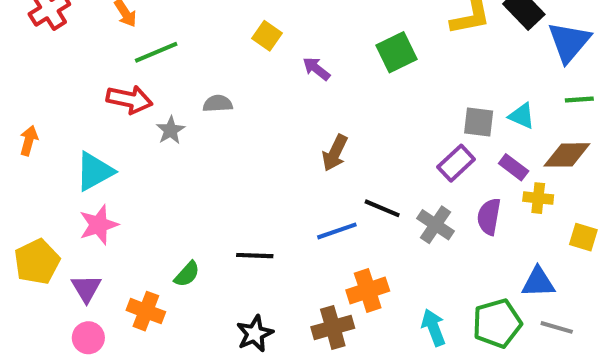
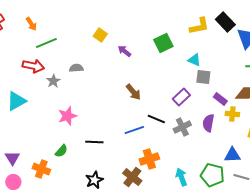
cyan triangle: (522, 116) -> (194, 60), moved
brown arrow: (335, 153) -> (133, 92), turned -66
purple rectangle: (456, 163) -> (181, 97), moved
pink star: (99, 225) -> (67, 116), moved
gray cross: (435, 225) -> (182, 127), turned 30
green pentagon: (497, 323) -> (212, 175), turned 30
brown cross: (333, 327) -> (132, 177), turned -36

